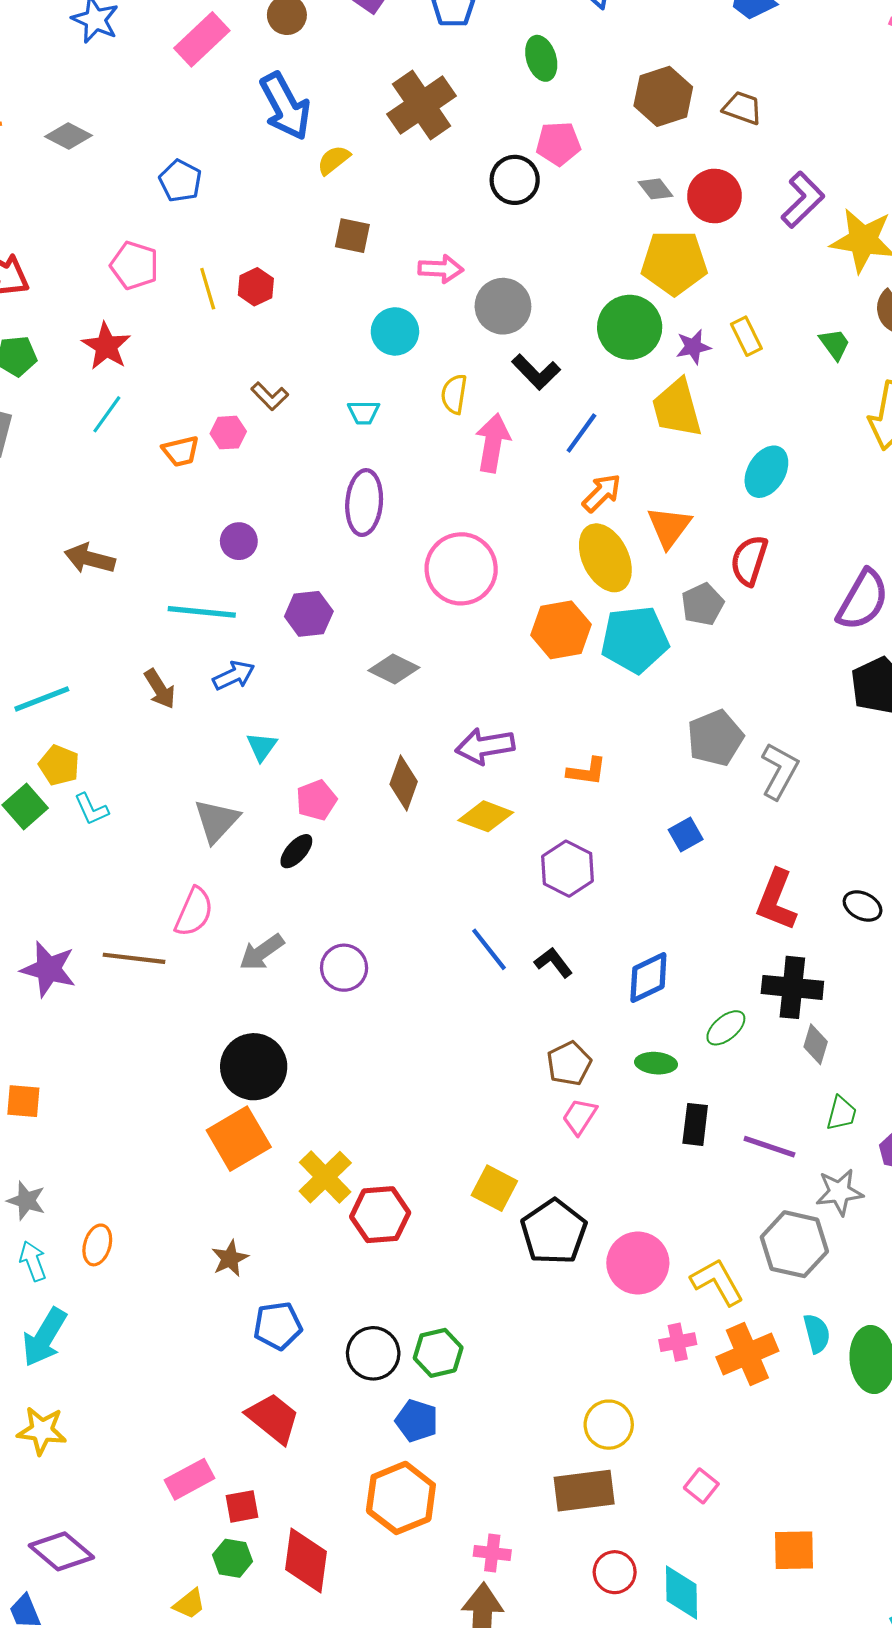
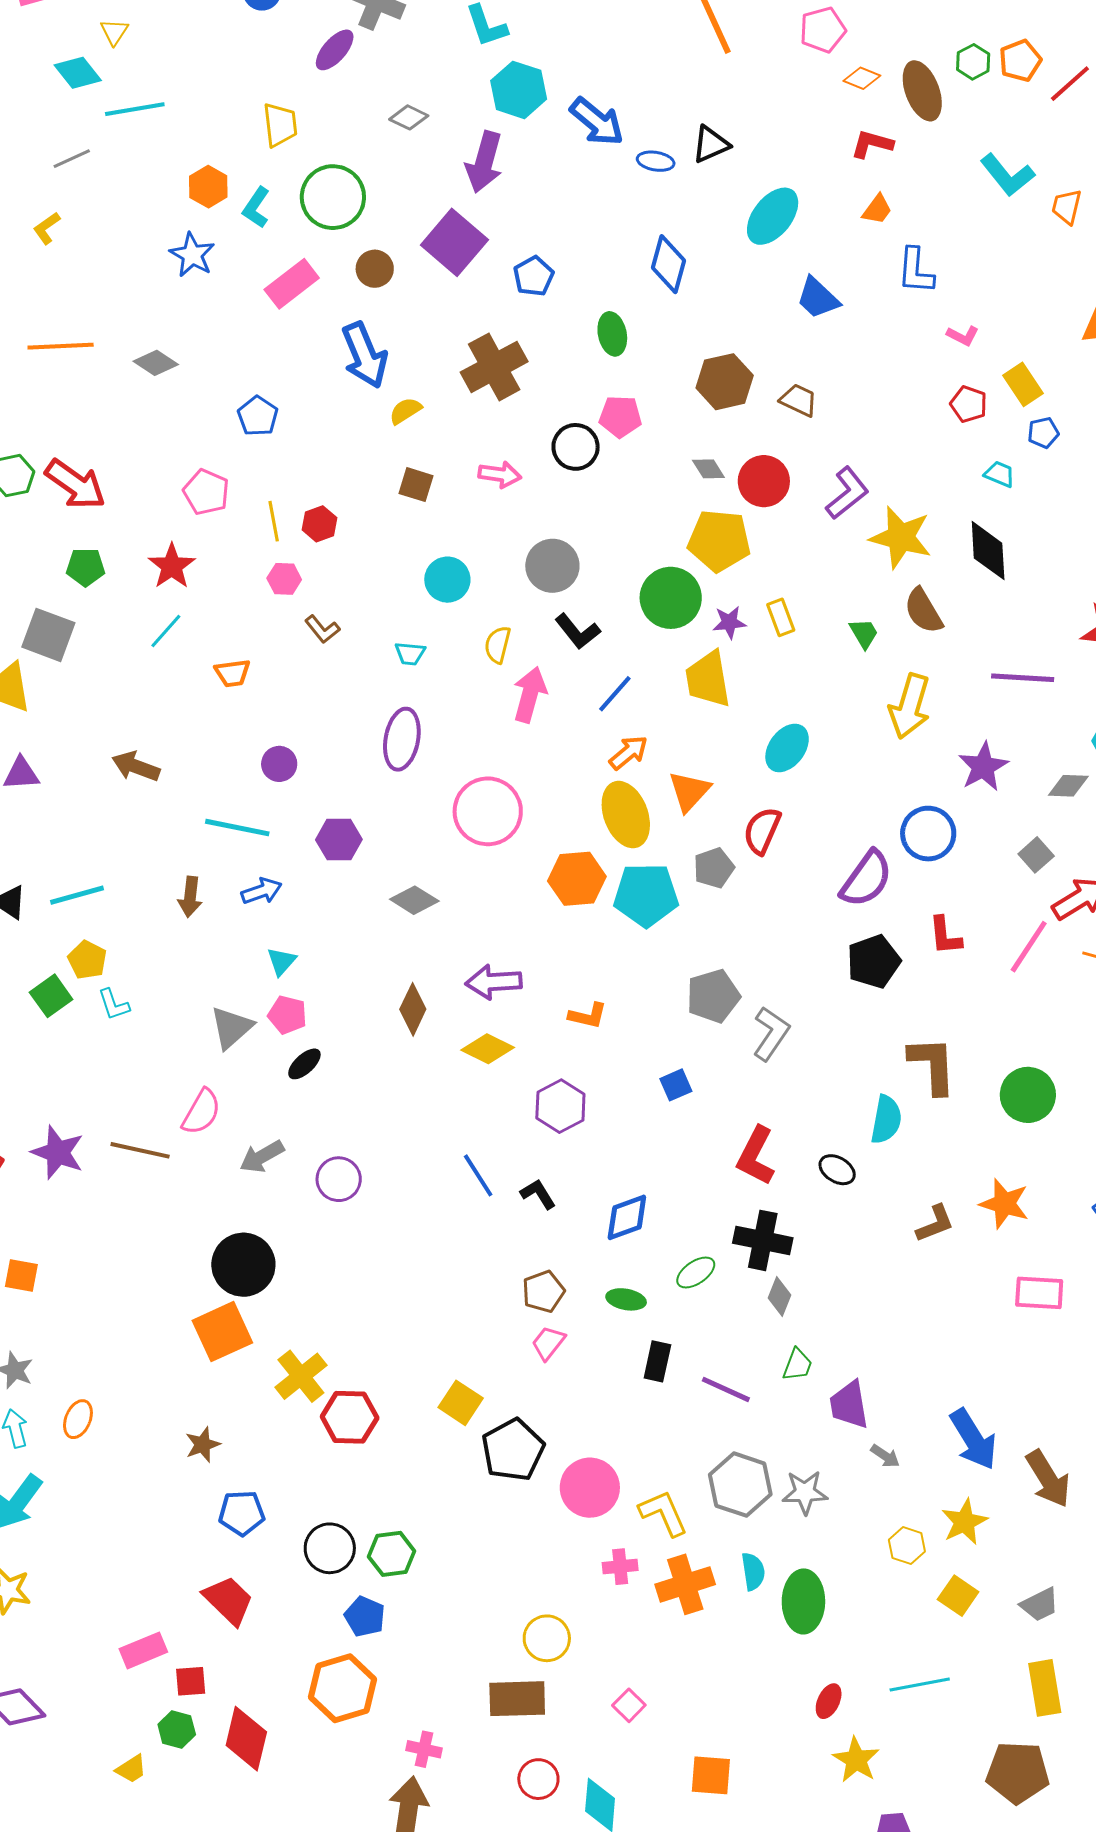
pink arrow: (441, 269) -> (500, 474), moved
pink hexagon: (228, 433) -> (284, 579), moved
brown arrow: (160, 689) -> (190, 897), turned 33
pink pentagon: (316, 800) -> (287, 1015), moved, turned 30
gray star: (839, 1192) -> (805, 1492), moved

